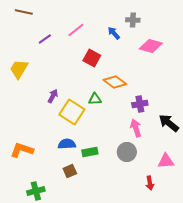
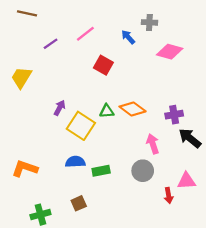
orange diamond: (115, 82) -> (133, 109), moved
purple cross: (140, 104) -> (174, 115), moved
brown square: (70, 171) -> (79, 203), moved
red arrow: (150, 183) -> (169, 195), moved

